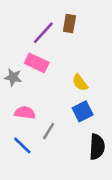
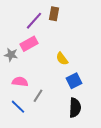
pink rectangle: (37, 63) -> (29, 44), turned -54
blue square: (83, 111) -> (74, 81), moved

